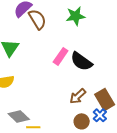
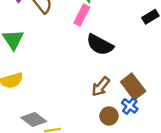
pink rectangle: (61, 56) -> (82, 15), moved

